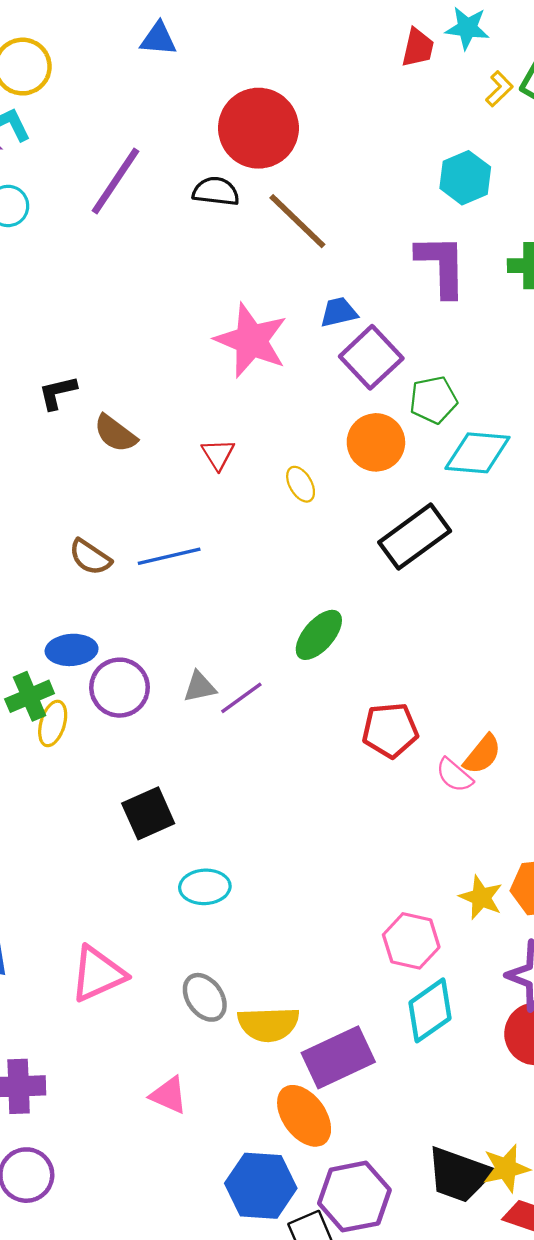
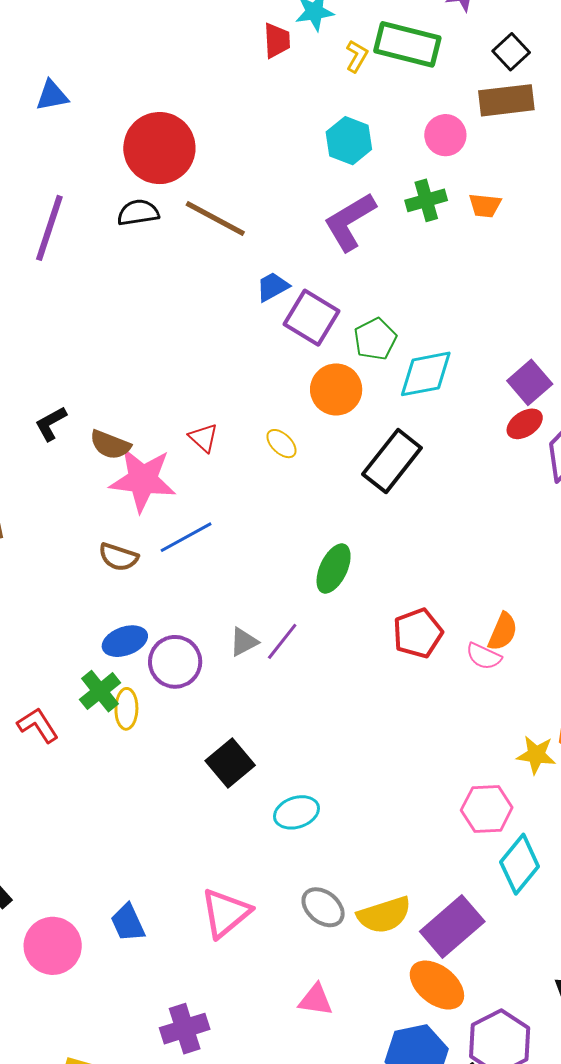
purple L-shape: (442, 265) -> (350, 222), turned -104
pink star: (251, 340) -> (143, 480), moved

